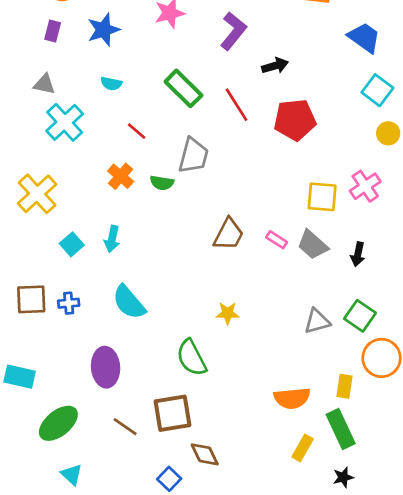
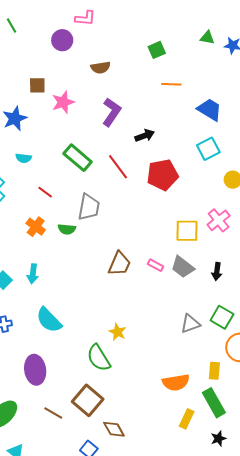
cyan square: (377, 90) -> (208, 149), moved, turned 30
yellow star: (228, 313) -> (118, 332), moved, turned 30
brown square: (172, 413) -> (88, 400), turned -36

